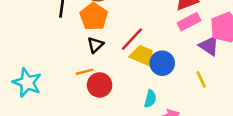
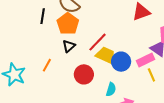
pink rectangle: (189, 22) -> (146, 60), moved
orange line: (85, 72) -> (47, 65), moved, turned -48
red circle: (100, 85) -> (84, 74), moved

